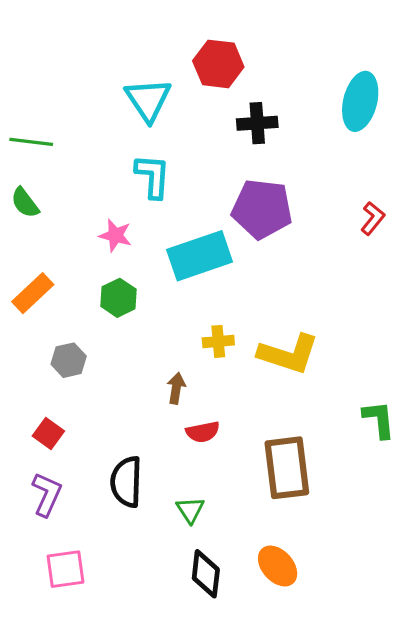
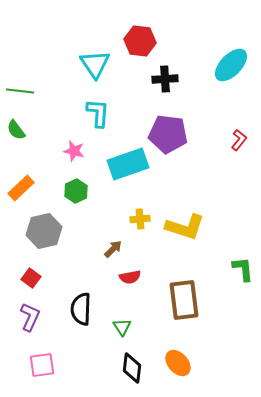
cyan ellipse: (360, 101) -> (231, 65), turned 30
gray hexagon: (69, 360) -> (44, 231), size x1.6
brown arrow: (176, 388) -> (113, 249), turned 36

